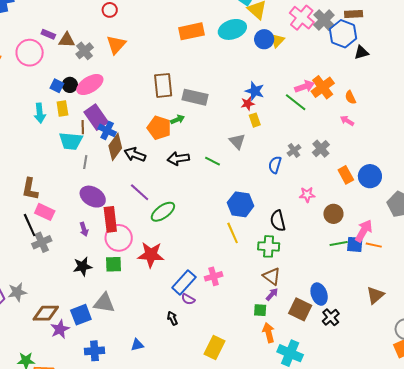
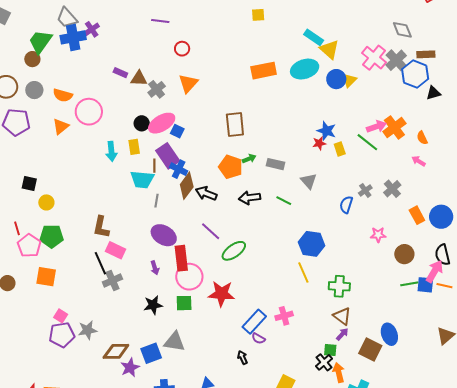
pink circle: (30, 53) -> (89, 112), moved
blue square: (57, 86) -> (177, 131), moved
gray rectangle: (195, 97) -> (275, 164), moved, size x0.7
yellow rectangle: (255, 120) -> (340, 149), moved
black semicircle: (278, 221) -> (443, 255), moved
black cross: (331, 317) -> (324, 362), moved

